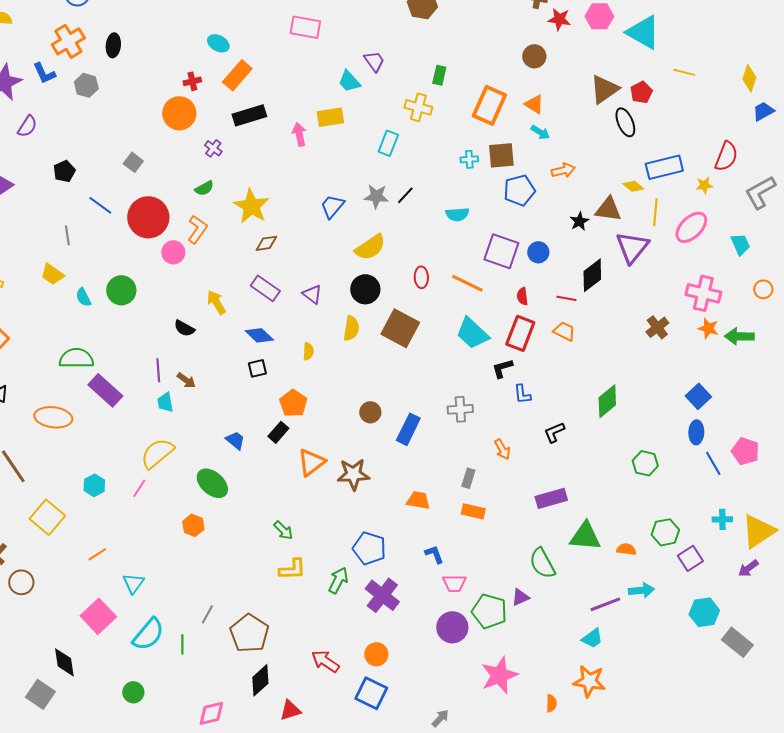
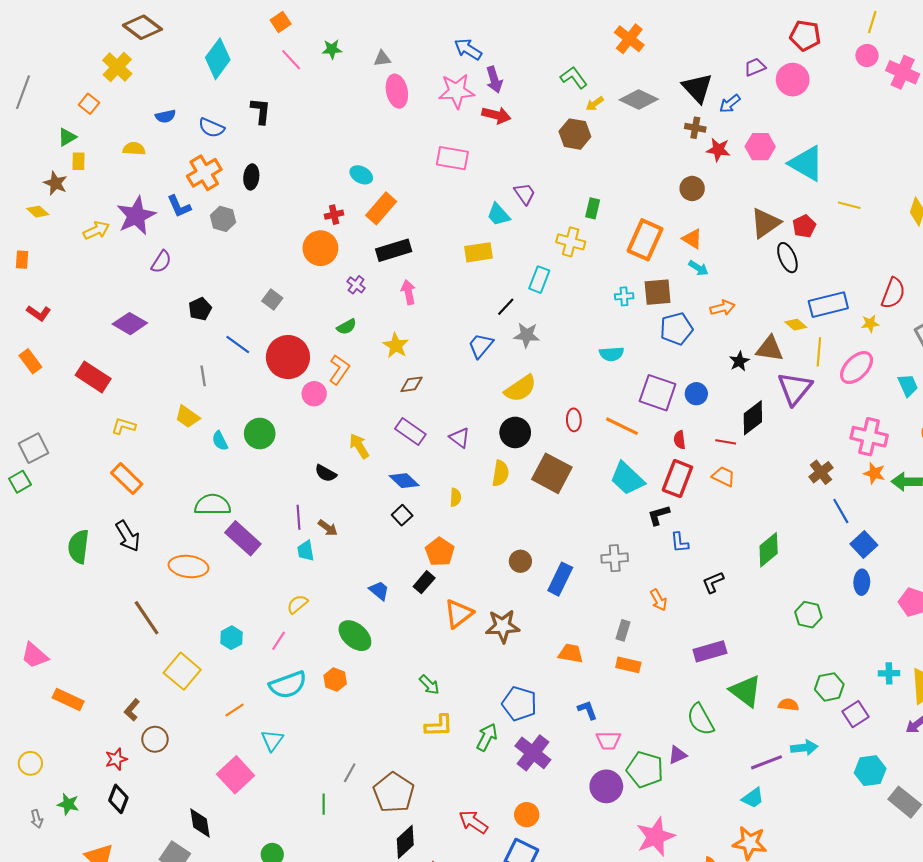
pink arrow: (299, 134) -> (408, 292), moved
black line: (405, 195) -> (506, 307), moved
yellow star: (251, 206) -> (396, 346), size x0.7
black square: (257, 368) -> (402, 515), turned -30
yellow semicircle: (157, 453) -> (297, 604), size x0.6
blue line: (713, 463) -> (841, 511), moved
green triangle: (585, 536) -> (746, 691), turned 32
cyan semicircle: (148, 634) -> (288, 685), moved, turned 30

